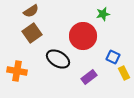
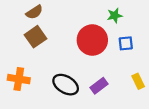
blue square: (113, 57) -> (126, 43), moved, turned -32
black ellipse: (58, 59) -> (66, 85), moved

